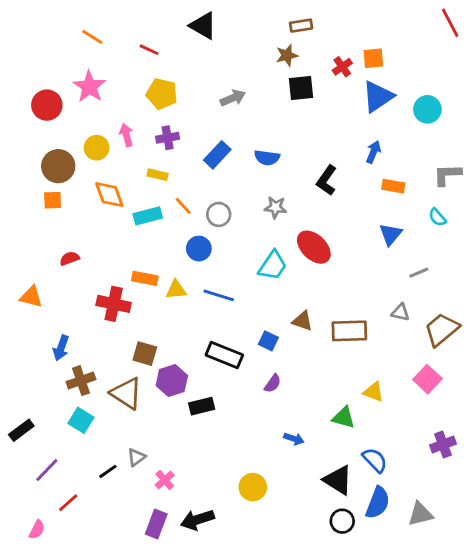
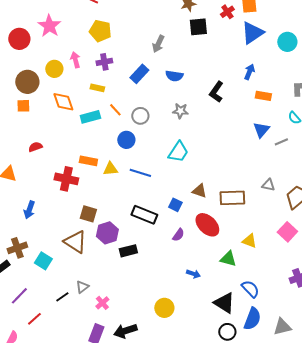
gray arrow: (233, 98) -> (158, 44), moved, turned 138
red ellipse: (314, 247) -> (207, 225), moved
gray line: (419, 273) -> (281, 142), moved
brown cross: (81, 381) -> (17, 248), moved

